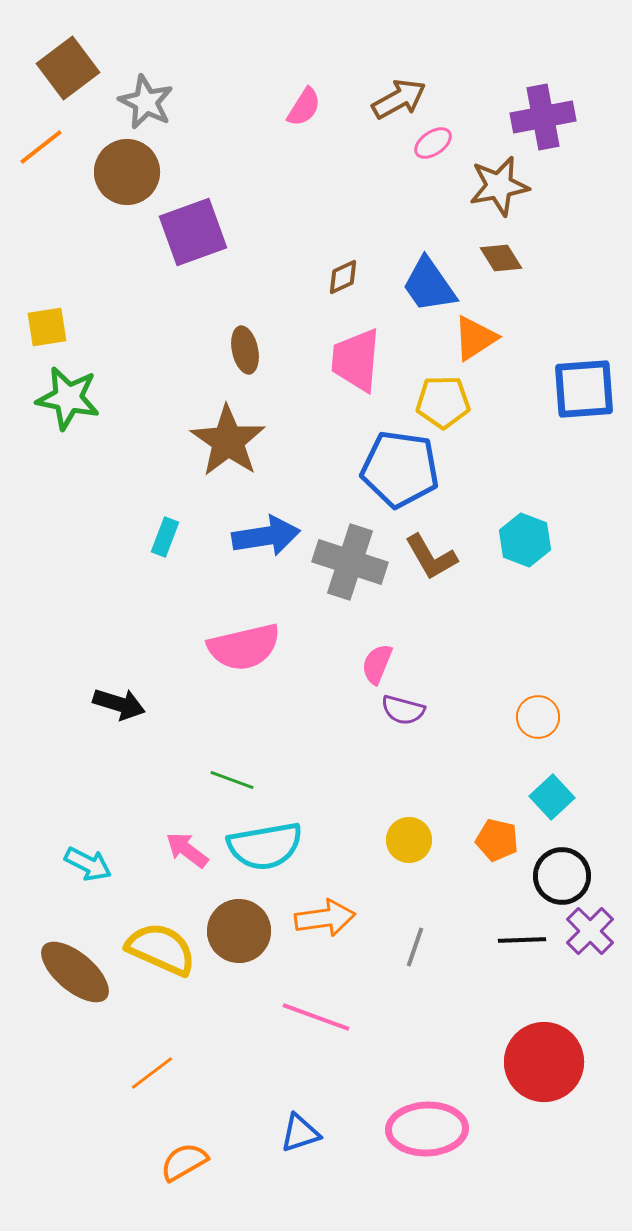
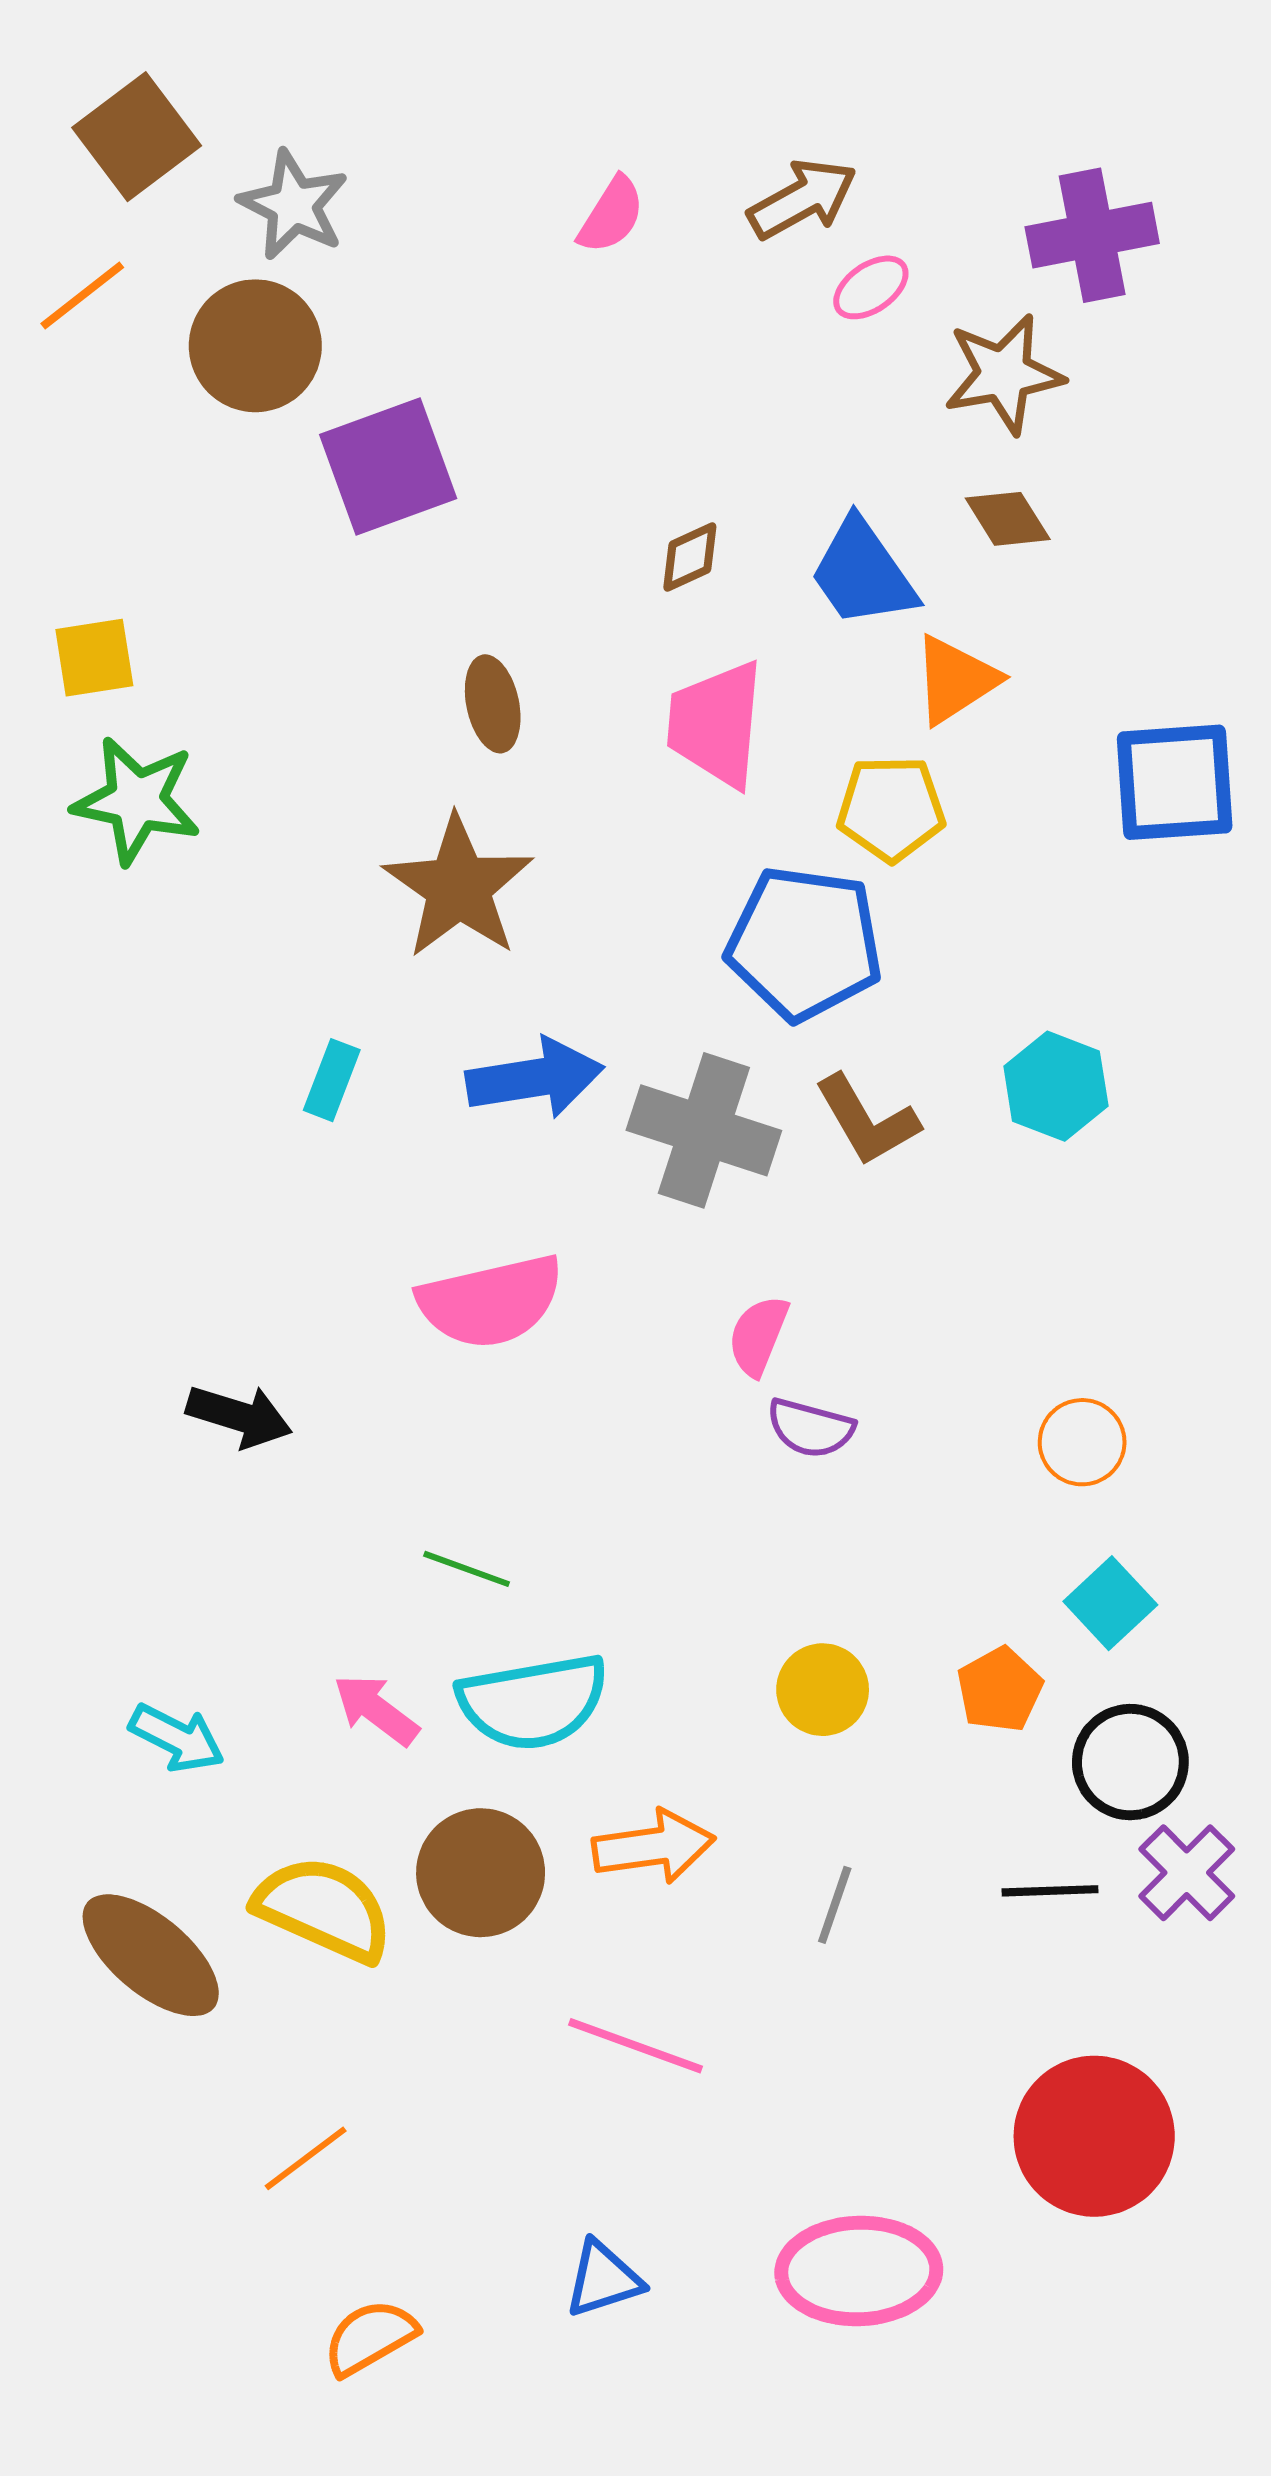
orange pentagon: (497, 840) -> (1000, 1690), turned 30

